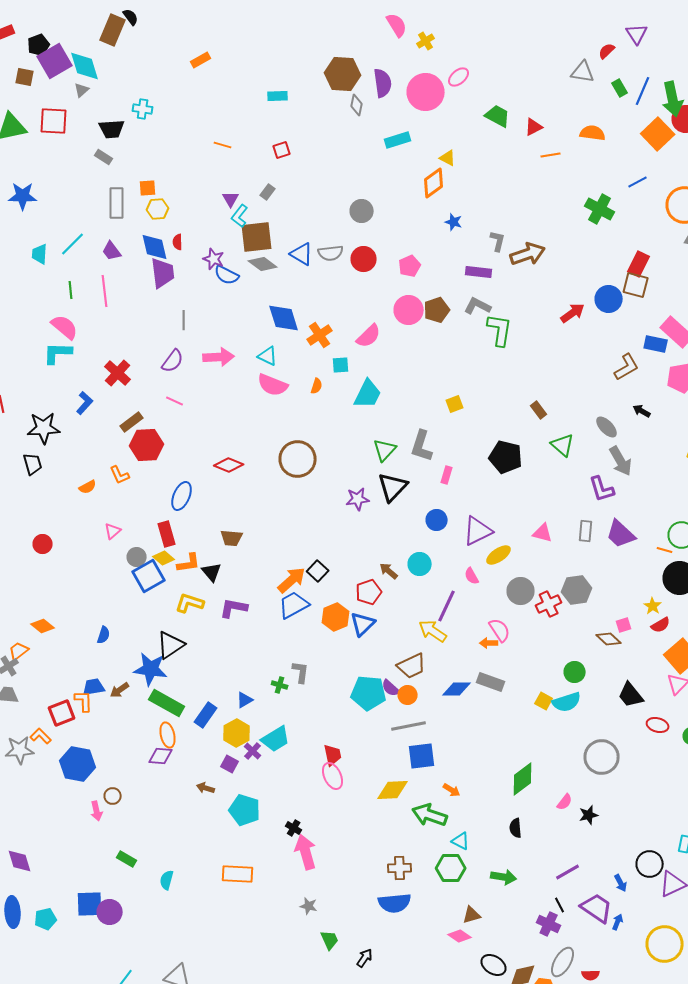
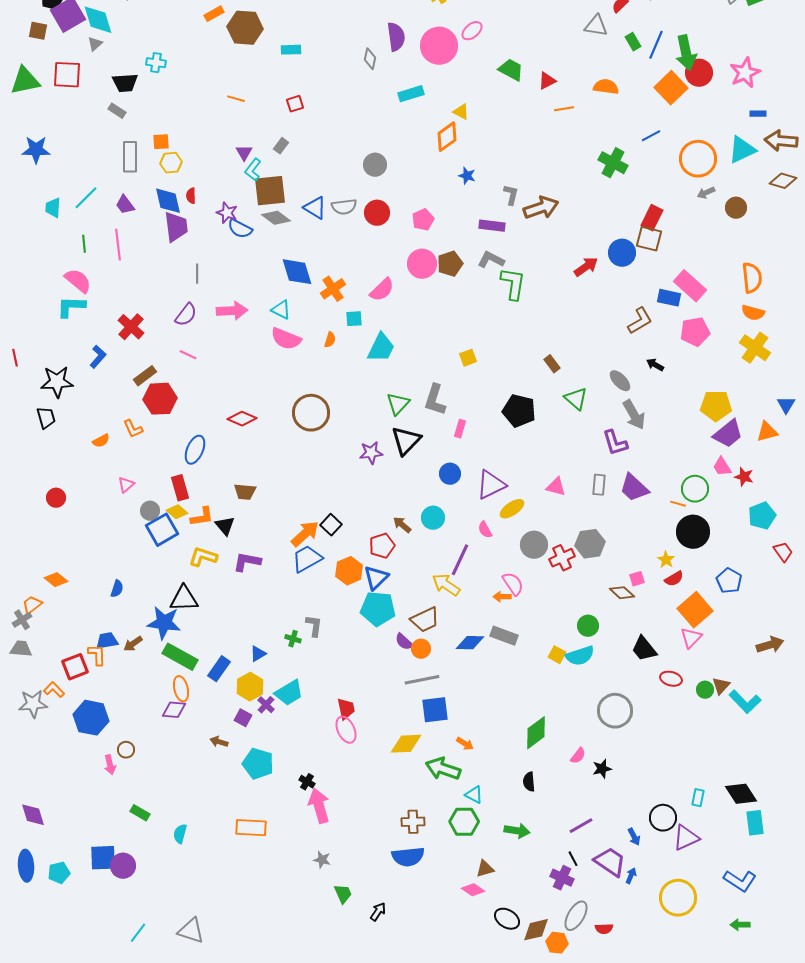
brown hexagon: (343, 74) -> (245, 28), moved
black triangle: (171, 645) -> (184, 599), turned 32
cyan pentagon: (369, 693) -> (378, 609), moved

